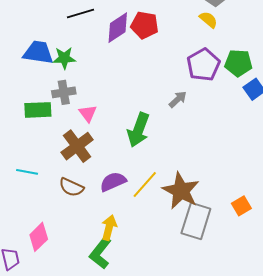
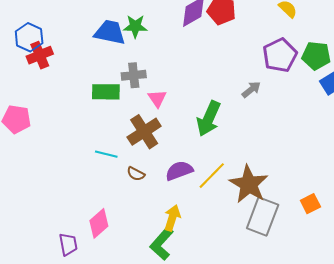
green star: (64, 58) -> (135, 26), moved
cyan line: (27, 172) -> (106, 154), moved
brown semicircle: (71, 187) -> (136, 174), size x0.7

